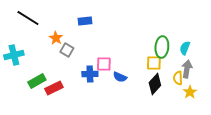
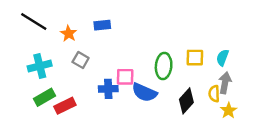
orange star: (56, 38) -> (69, 34), moved
green ellipse: (162, 47) -> (164, 66), moved
cyan cross: (14, 55) -> (40, 66), moved
yellow square: (154, 63) -> (195, 58), moved
blue semicircle: (120, 77) -> (144, 92), size x1.5

